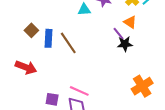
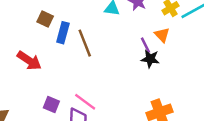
brown square: (31, 30) -> (45, 19), turned -32

